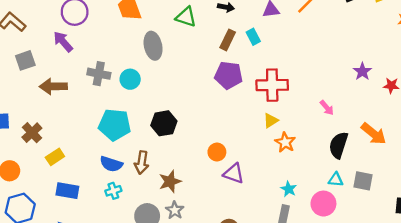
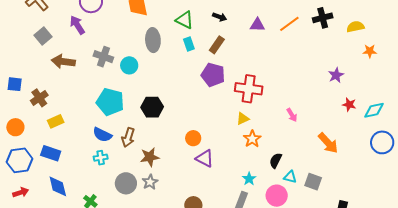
cyan rectangle: (253, 37) -> (189, 44), moved
gray square: (25, 60) -> (43, 36), turned -30
purple star: (362, 71) -> (336, 75), moved
black semicircle: (339, 145) -> (276, 161), moved, size x0.7
blue rectangle: (67, 191) -> (51, 153), moved

